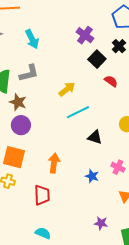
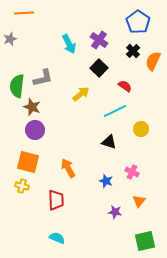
cyan arrow: (32, 39) -> (69, 44), moved
black square: (97, 59) -> (99, 68), moved
cyan line: (78, 112) -> (115, 111), moved
orange arrow: (54, 163) -> (68, 168), turned -36
purple star: (101, 223) -> (115, 212), moved

